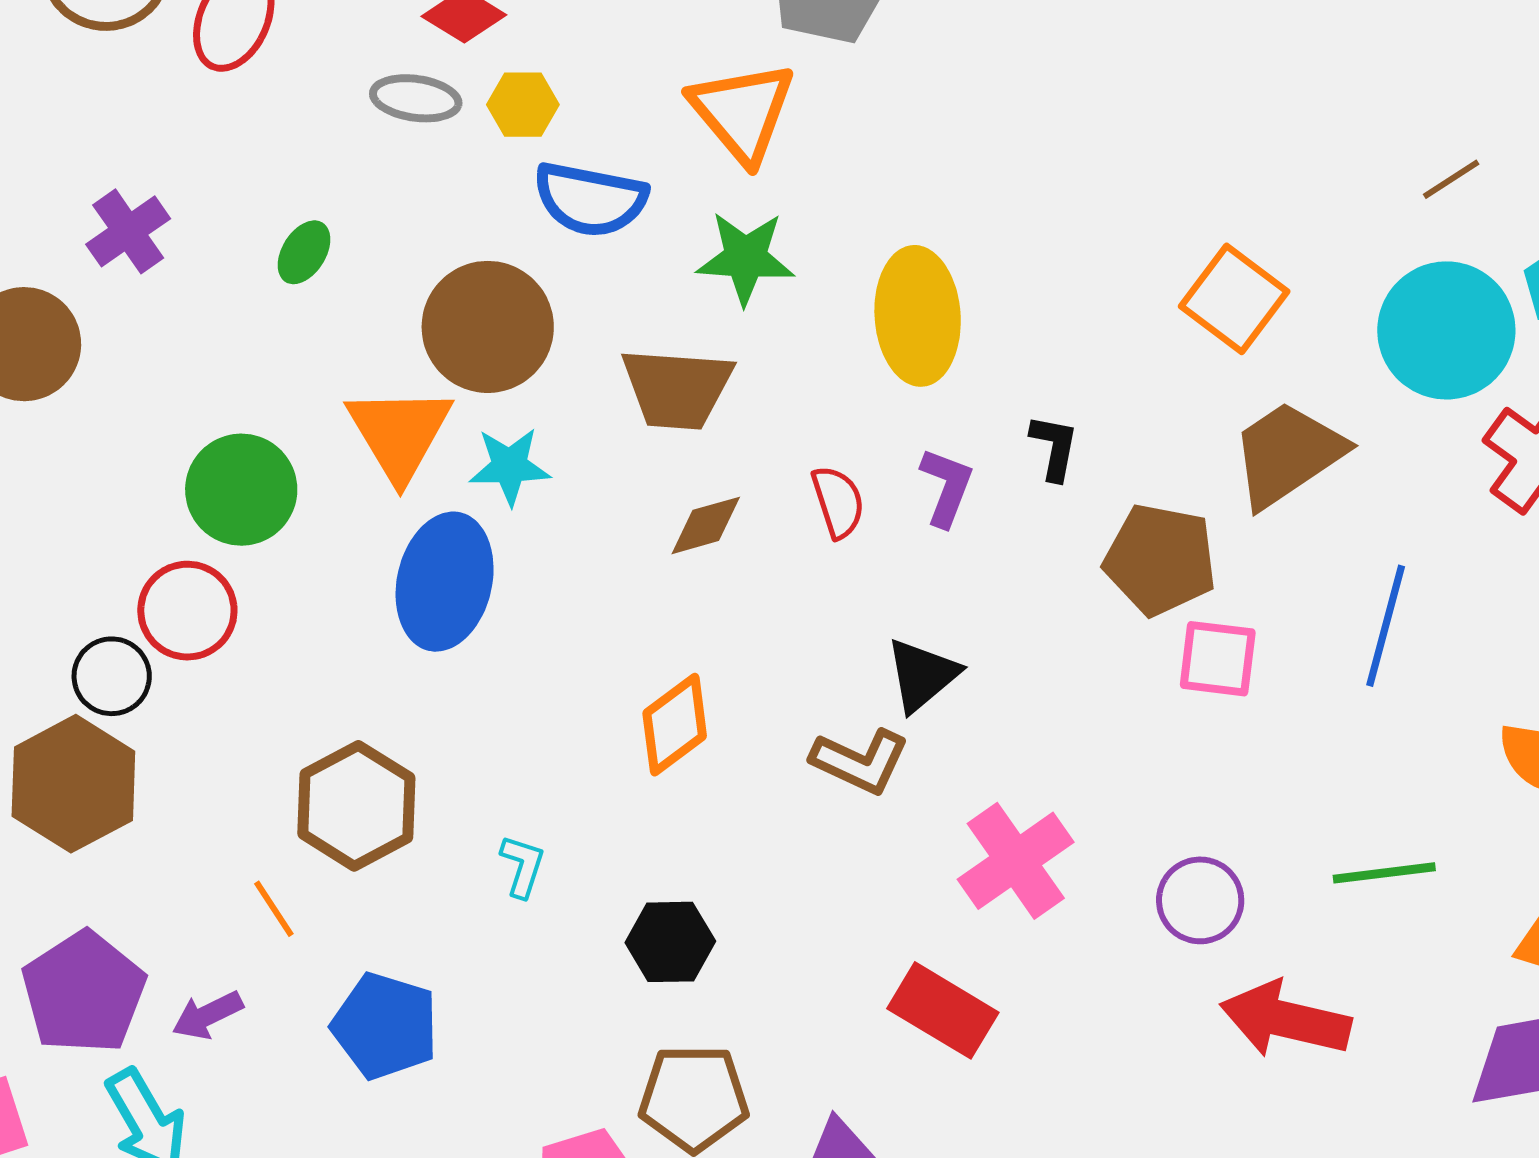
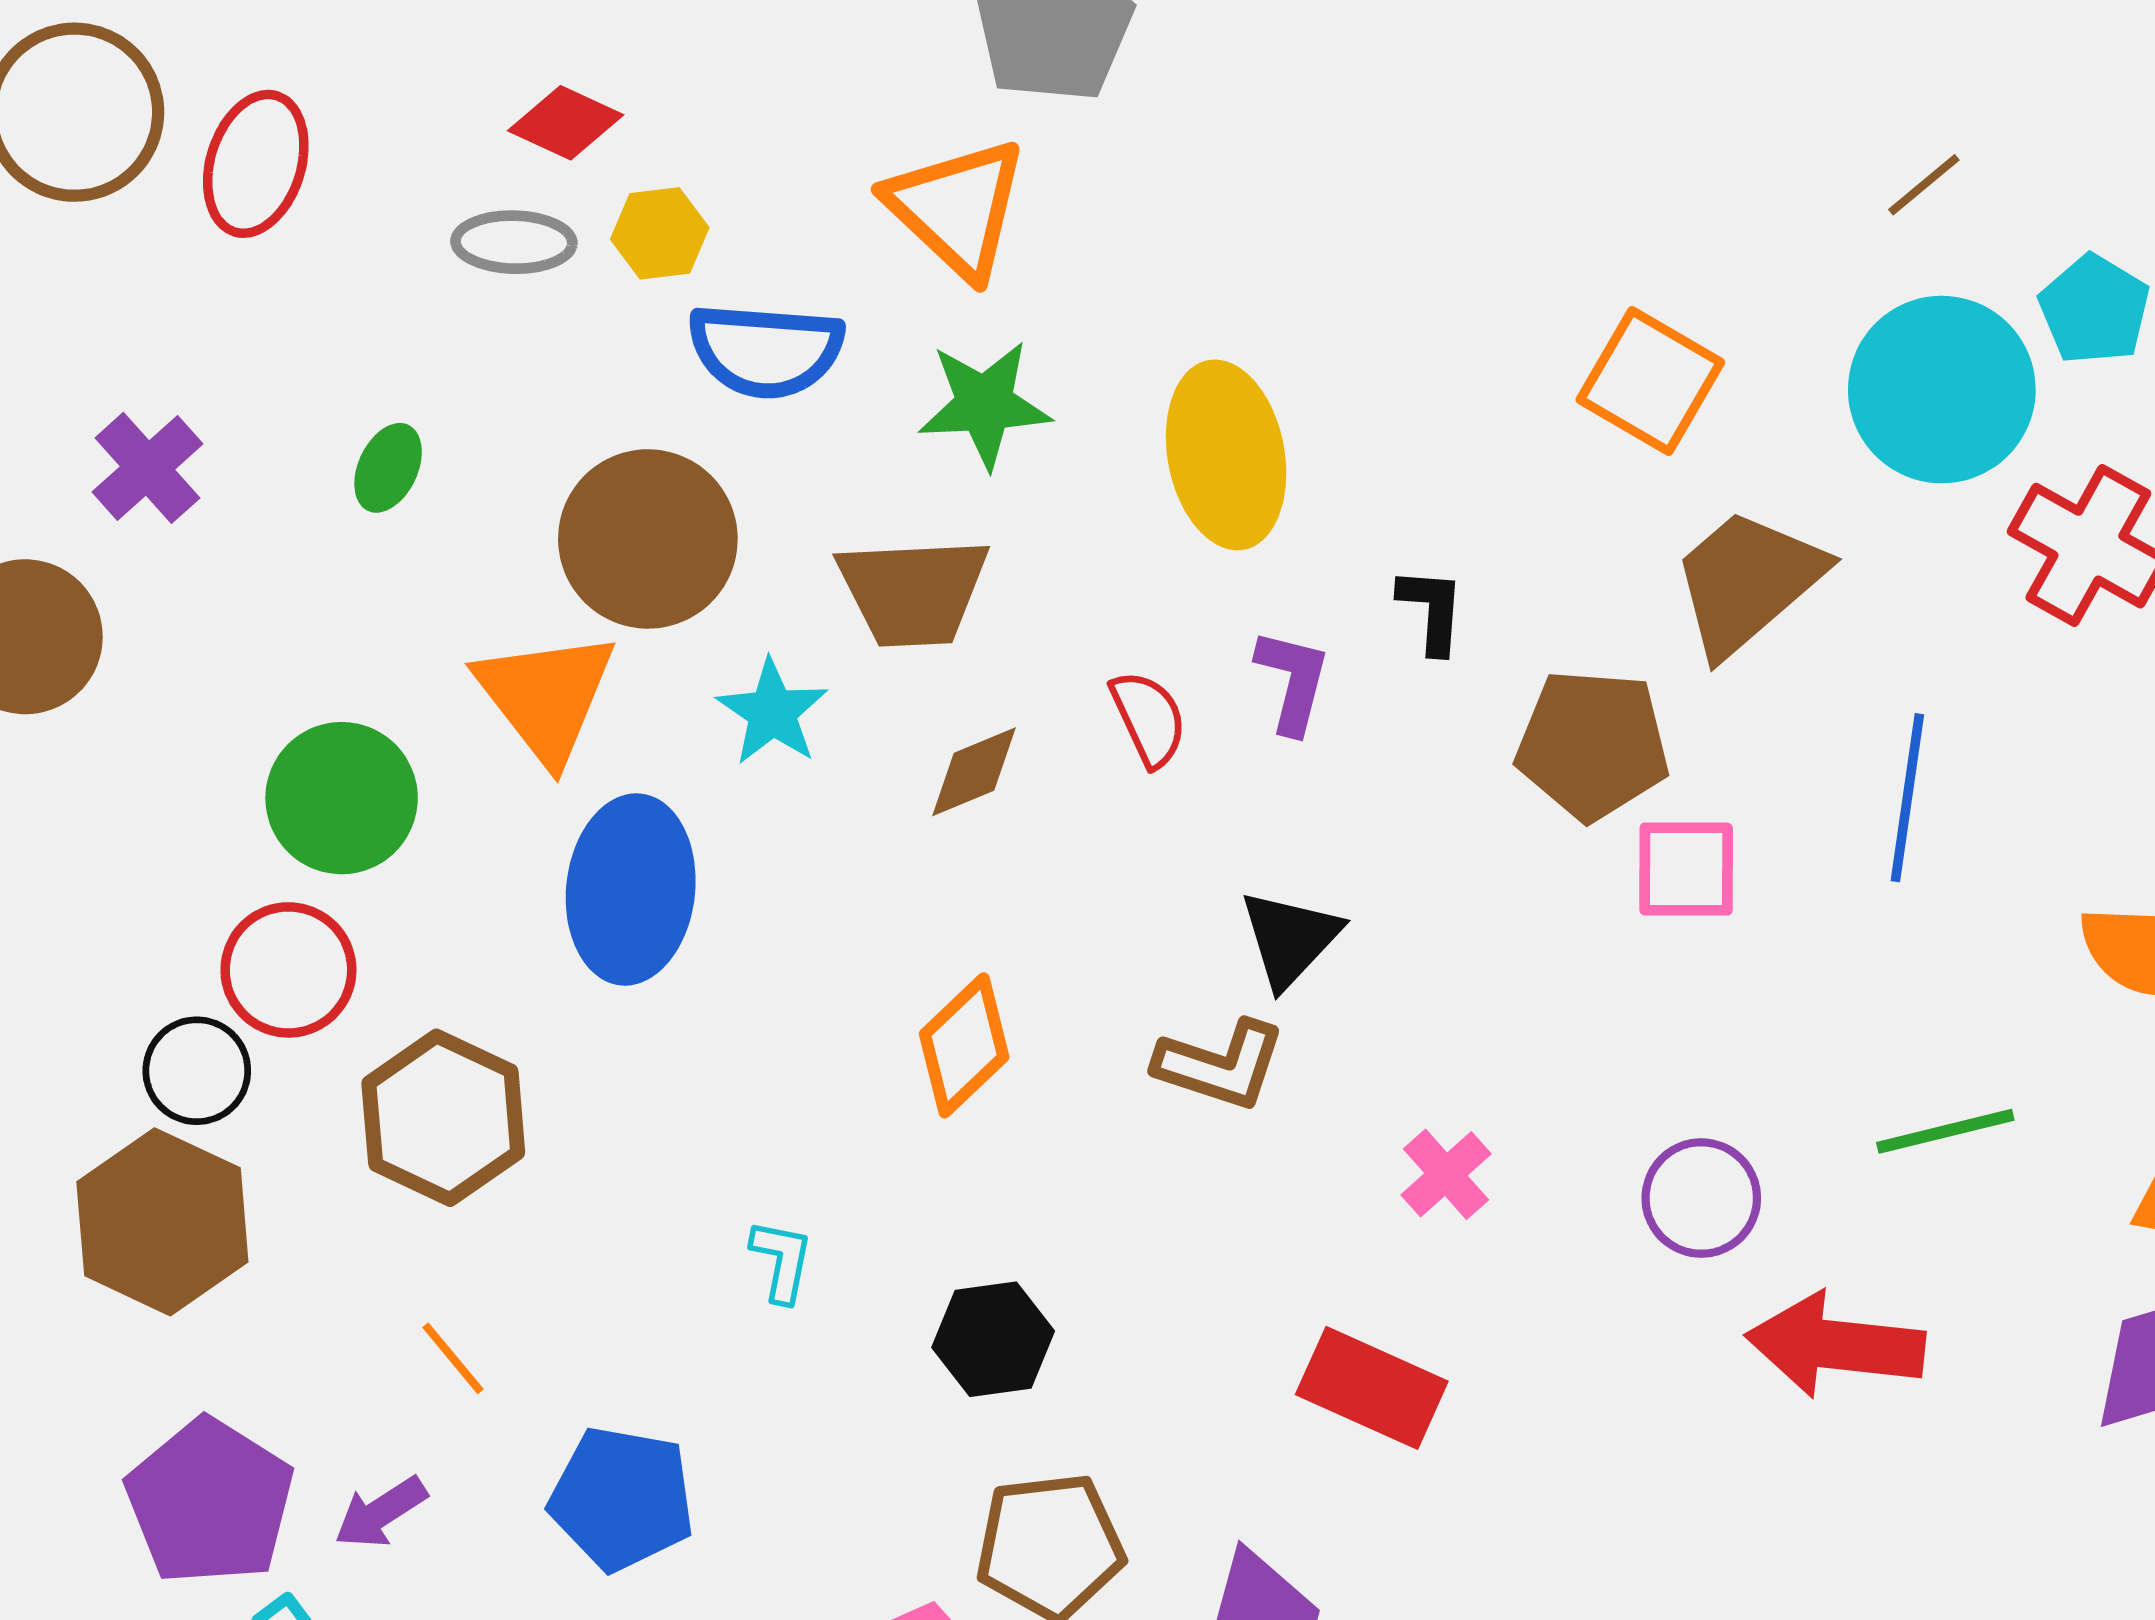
cyan star: (510, 466) -> (772, 712), moved, turned -30
brown hexagon: (356, 806) -> (443, 1118), moved
pink cross: (1016, 861) -> (1446, 1174), size x0.6

